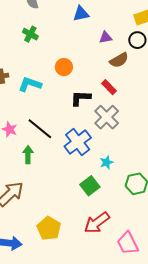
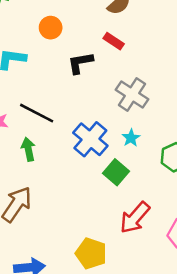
gray cross: (107, 117) -> (132, 94), moved
blue cross: (78, 142) -> (90, 139), moved
yellow pentagon: (49, 228) -> (91, 253), moved

